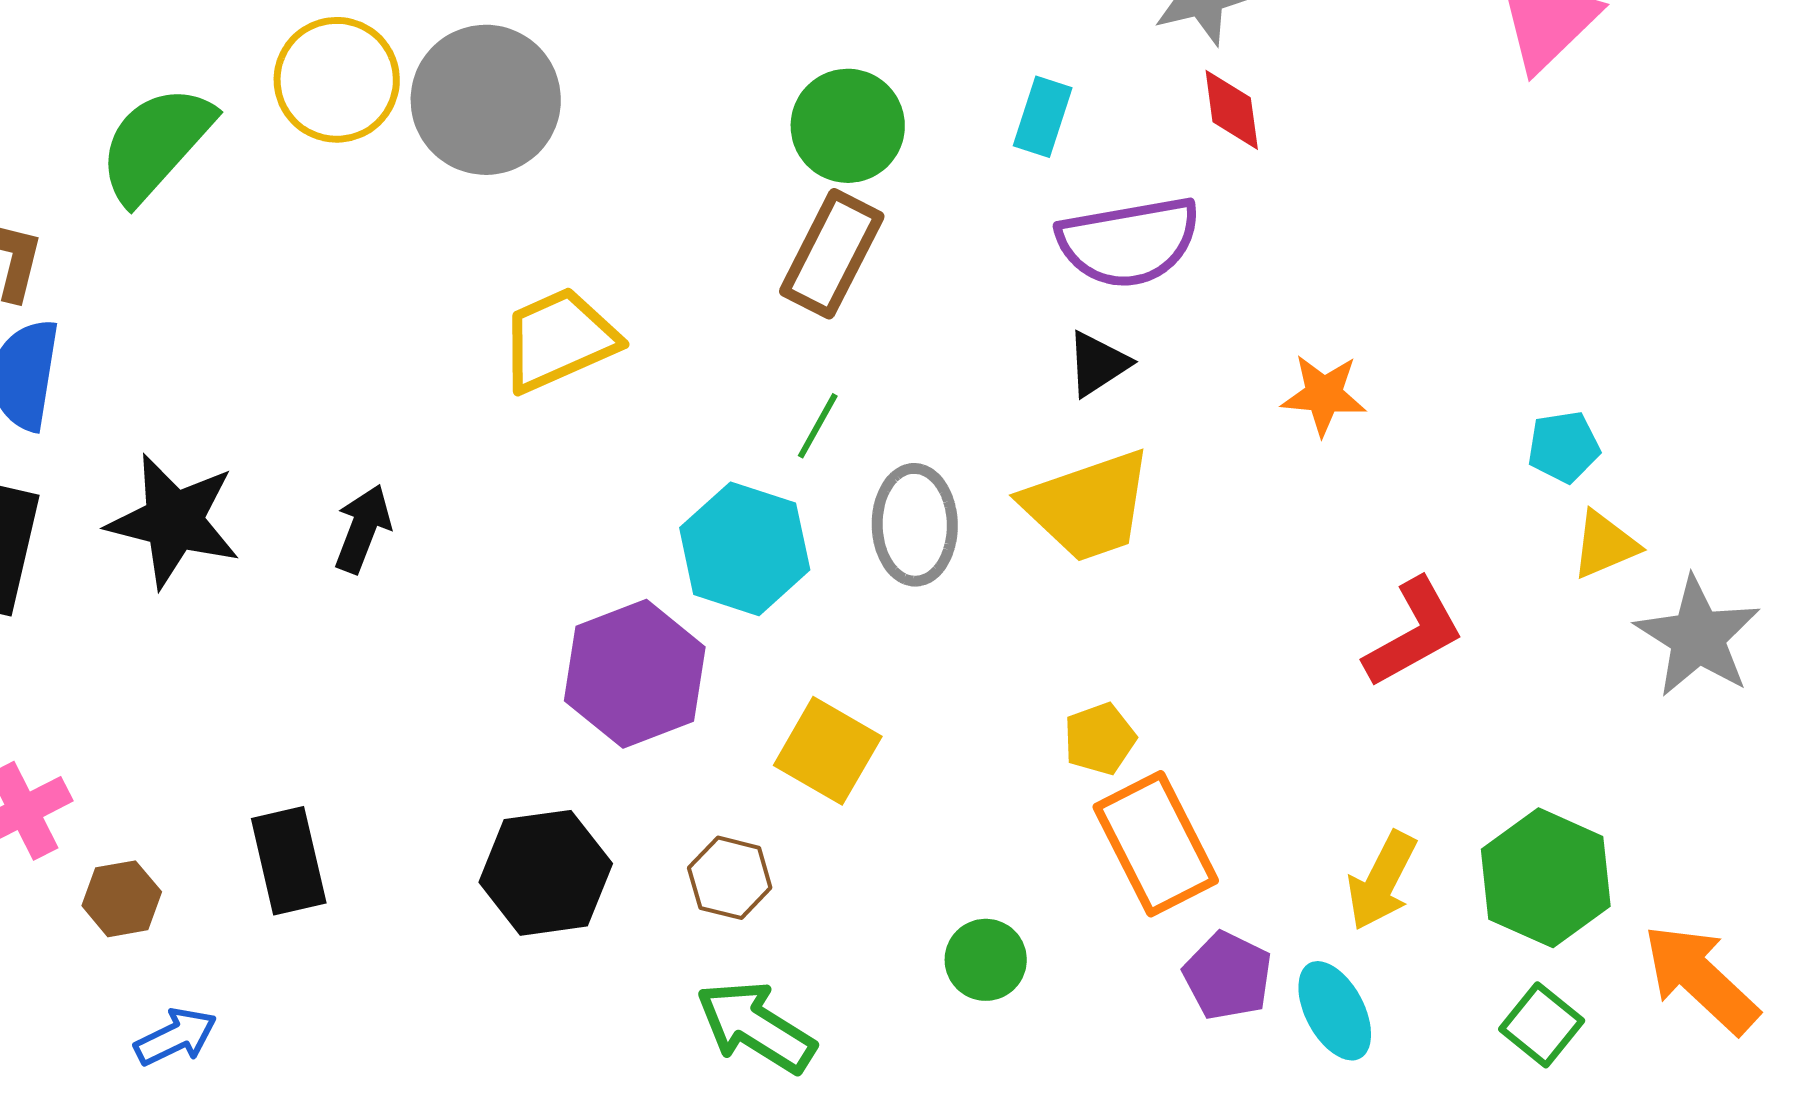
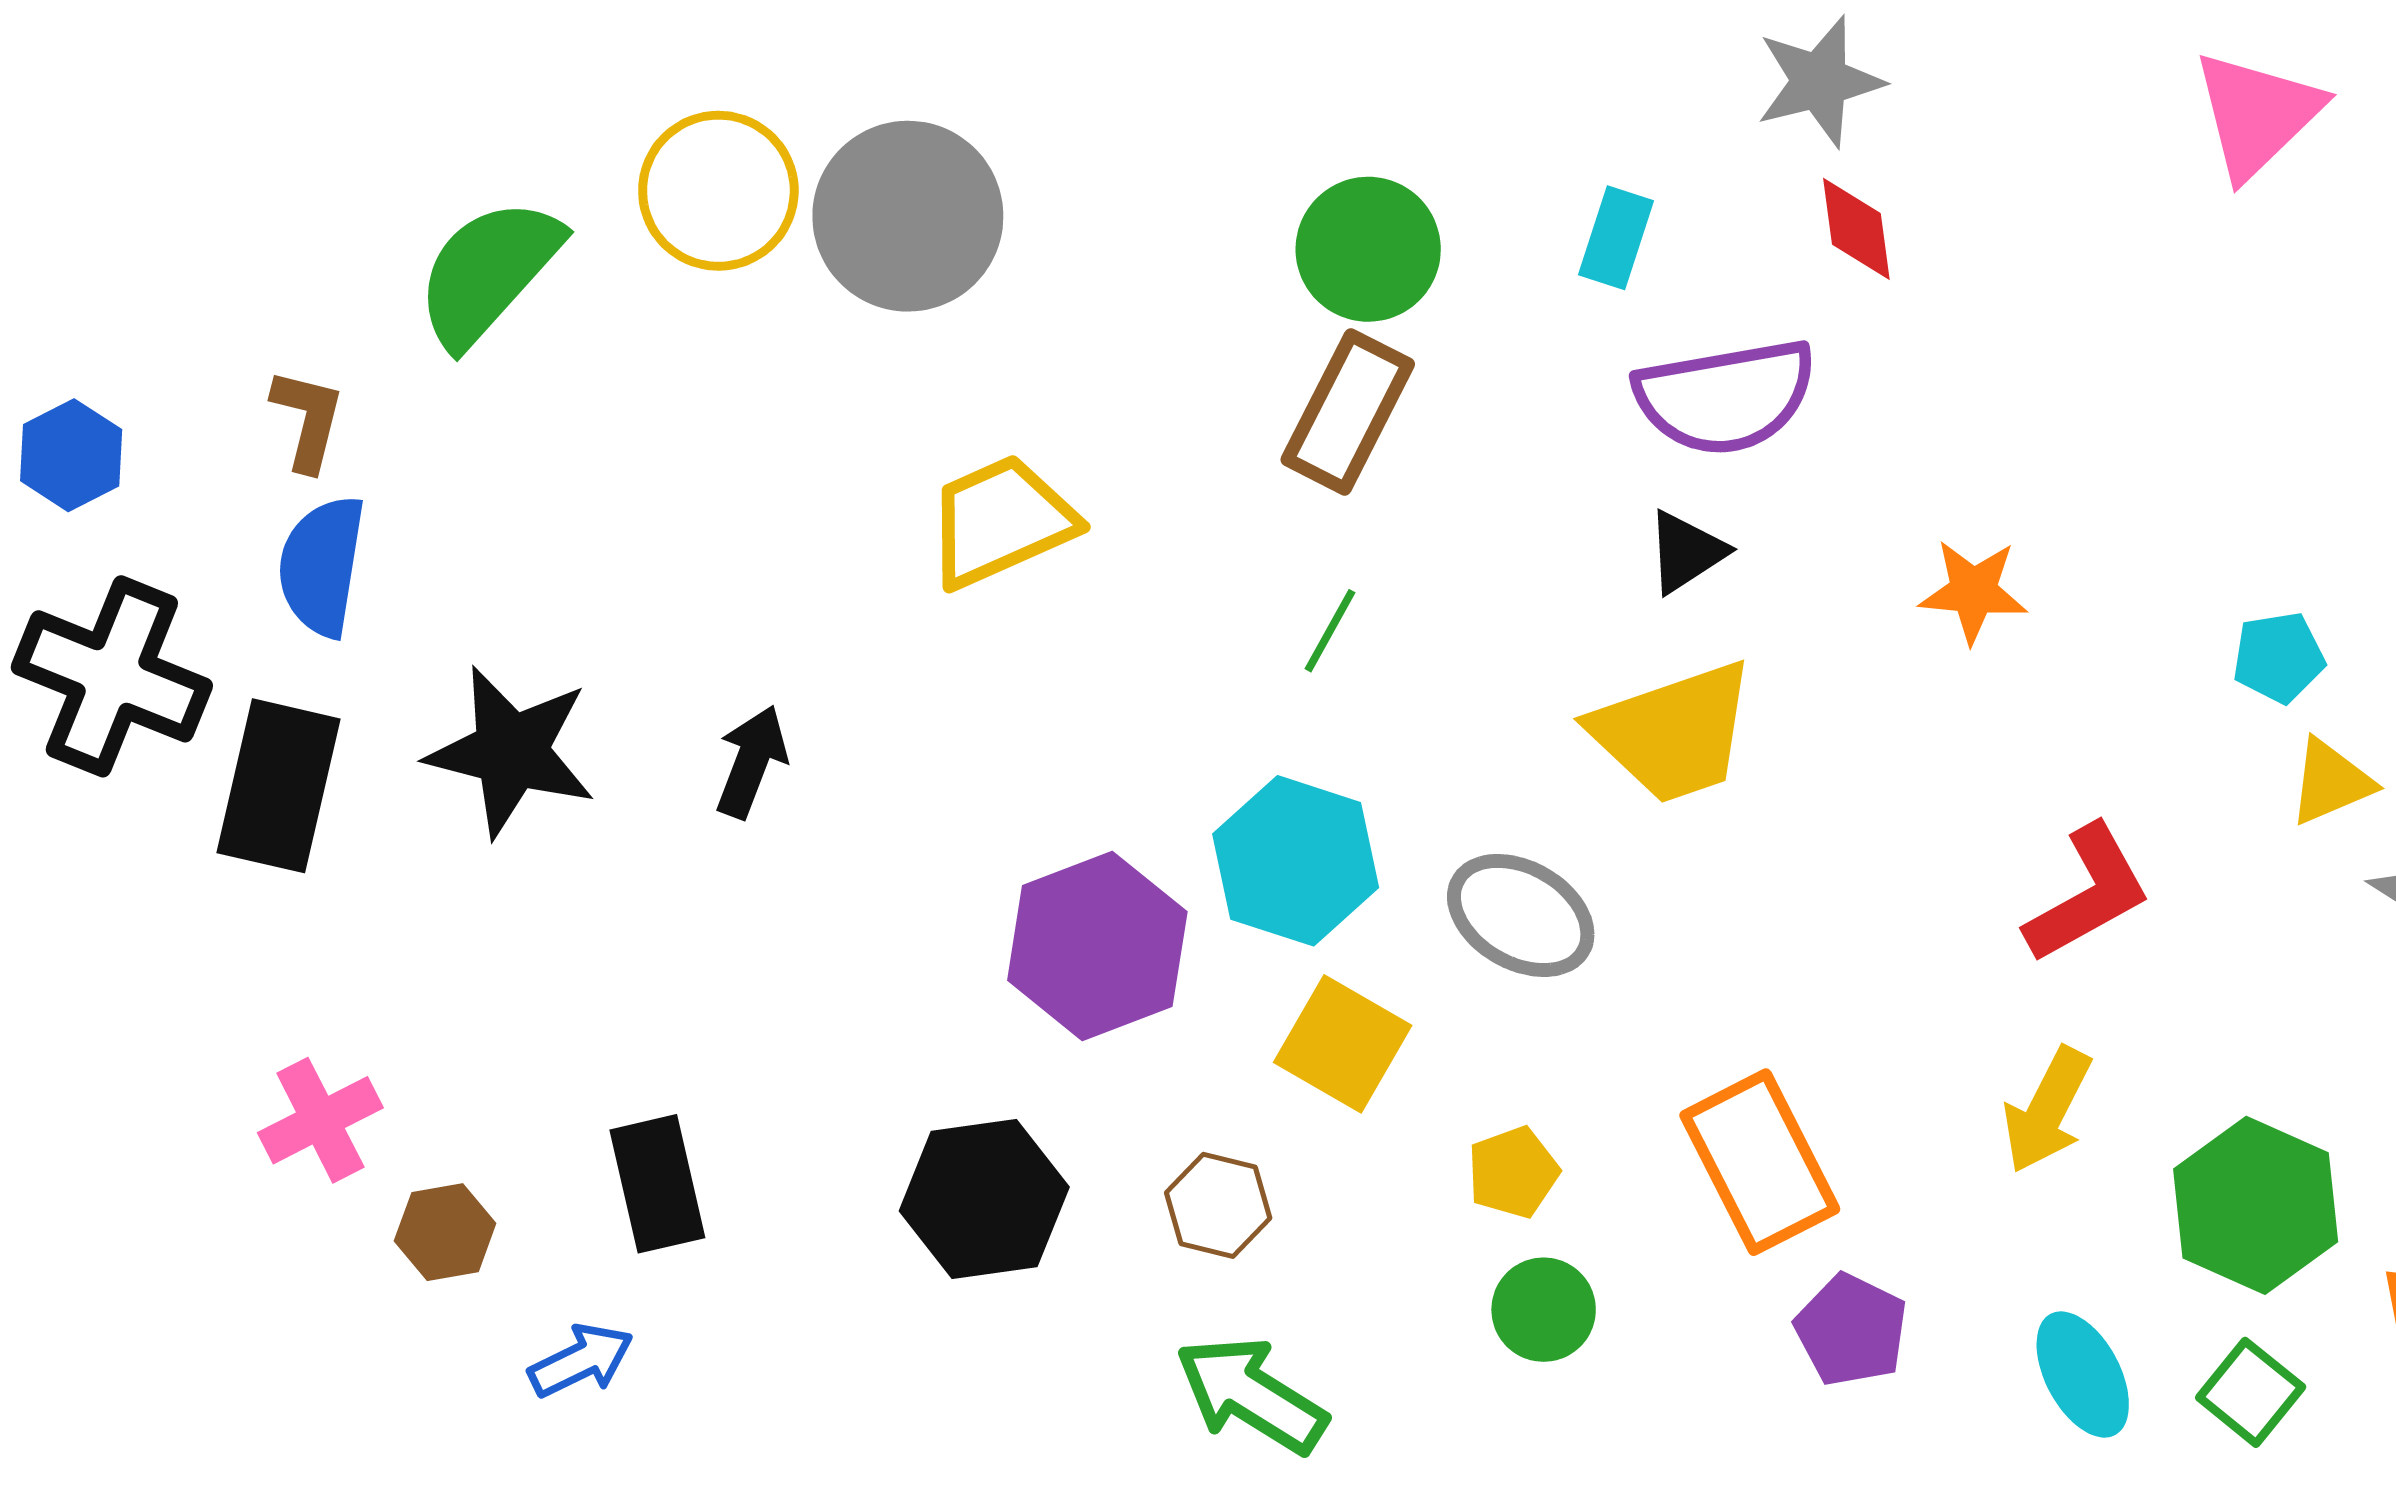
gray ellipse: (915, 525) -> (1521, 915), moved, turned -59
cyan hexagon: (745, 549) -> (1296, 861), moved
yellow pentagon: (1100, 739) -> (1513, 1172), moved
yellow arrow: (1382, 881) -> (2047, 1110), moved
cyan ellipse: (1335, 1011) -> (2083, 1374), moved
blue arrow: (176, 1037) -> (581, 1361), moved

